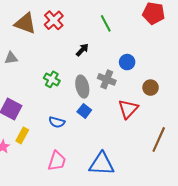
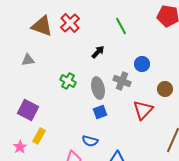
blue square: (84, 111) -> (100, 112), turned 32
blue semicircle: (57, 122) -> (90, 141), moved

